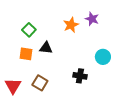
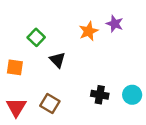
black triangle: (46, 48) -> (57, 60), turned 40
orange square: (26, 54) -> (15, 67), moved
cyan circle: (103, 57) -> (132, 95), moved

